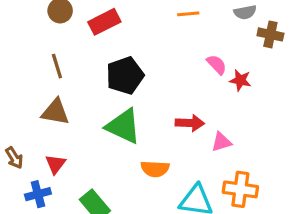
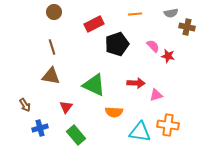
red rectangle: (104, 22) -> (94, 24), moved
black pentagon: (125, 76) -> (117, 44), moved
red triangle: (55, 164) -> (66, 107), moved

